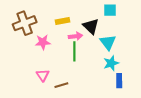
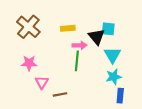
cyan square: (110, 10) -> (108, 29), moved
brown cross: (25, 23) -> (28, 27), turned -35
pink star: (43, 42) -> (29, 63), moved

